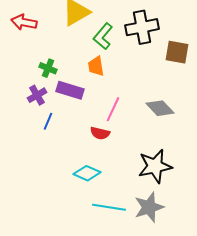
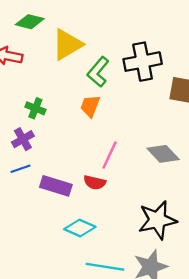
orange trapezoid: (96, 66) -> (90, 106), turned 30
purple rectangle: (70, 90) -> (56, 186), moved
blue line: (48, 121) -> (21, 169), moved, turned 48

